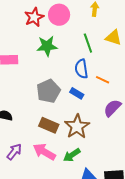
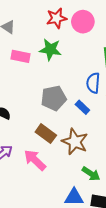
green star: (47, 46) -> (50, 50), moved
brown star: (77, 126) -> (75, 142), turned -30
green arrow: (72, 155) -> (91, 174), moved, turned -126

